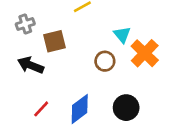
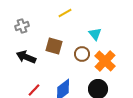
brown square: (54, 41) -> (54, 46), moved, turned 30
orange cross: (145, 53) -> (105, 61), moved

